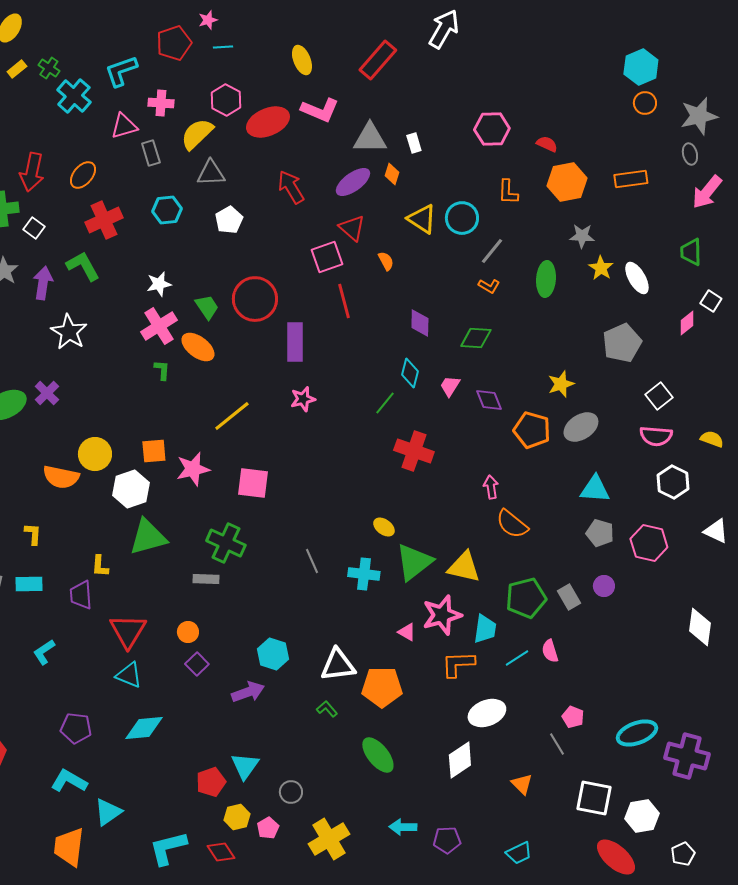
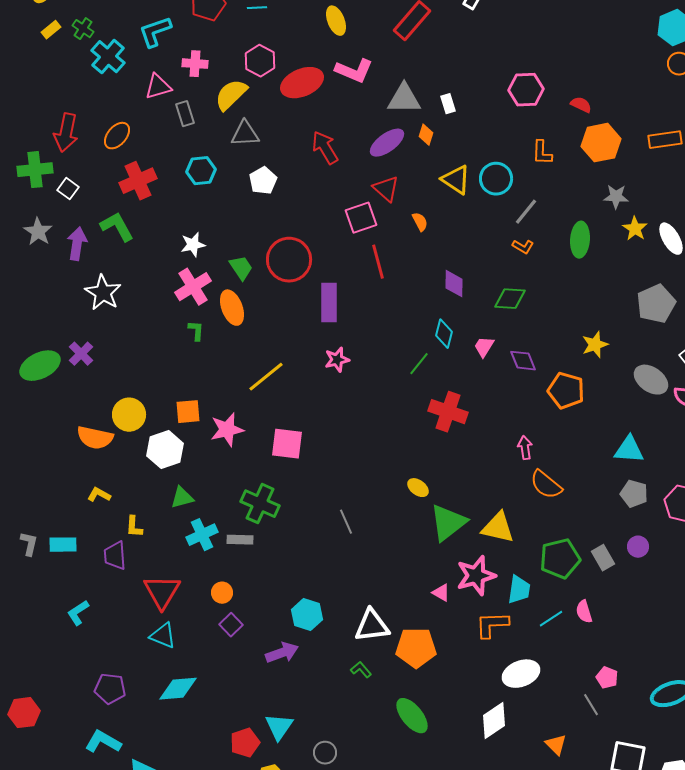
orange ellipse: (198, 347) -> (232, 308), turned 32
gray ellipse: (581, 427) -> (651, 380), moved, turned 68
yellow L-shape: (33, 534) -> (99, 495), moved, turned -65
green triangle: (148, 537) -> (182, 498), size x0.6
cyan cross: (364, 574) -> (202, 535), moved, turned -32

